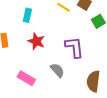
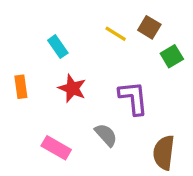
cyan rectangle: (27, 15) -> (58, 47), turned -48

